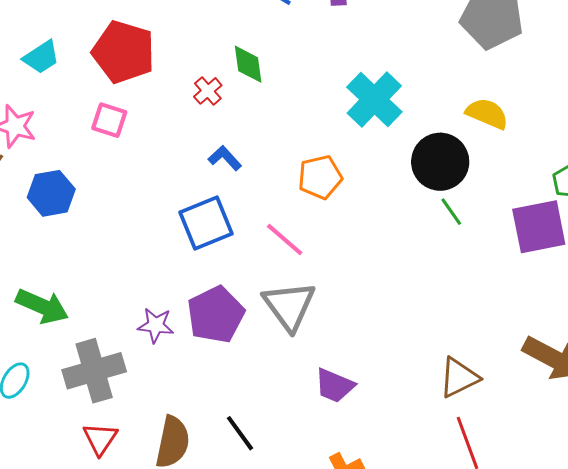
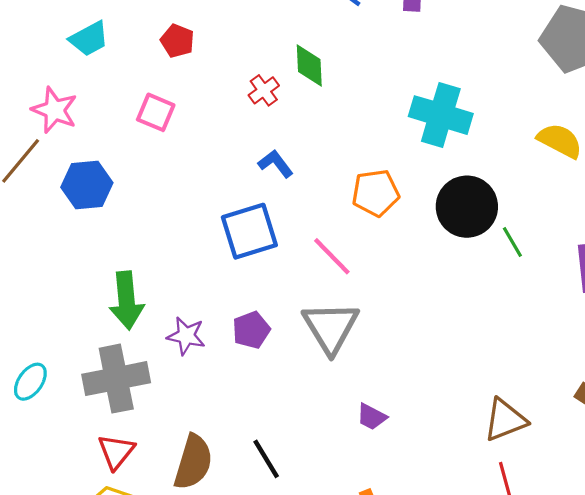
red pentagon: (124, 52) -> (177, 41), size x0.5
cyan cross: (374, 99) -> (441, 115), turned -32
black circle: (440, 162) -> (467, 207), moved
green arrow: (42, 306) -> (127, 300), moved, turned 56
purple pentagon: (216, 315) -> (251, 330), size x0.6
purple trapezoid: (335, 385) -> (372, 417), size x0.7

